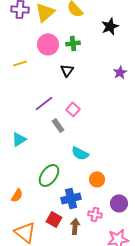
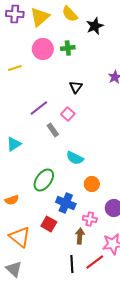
black star: (110, 26) -> (95, 26), moved
black triangle: (67, 70) -> (76, 87), moved
orange semicircle: (17, 195) -> (12, 200), turned 40
blue cross: (71, 198) -> (66, 203), turned 36
brown arrow: (75, 226) -> (80, 236), moved

